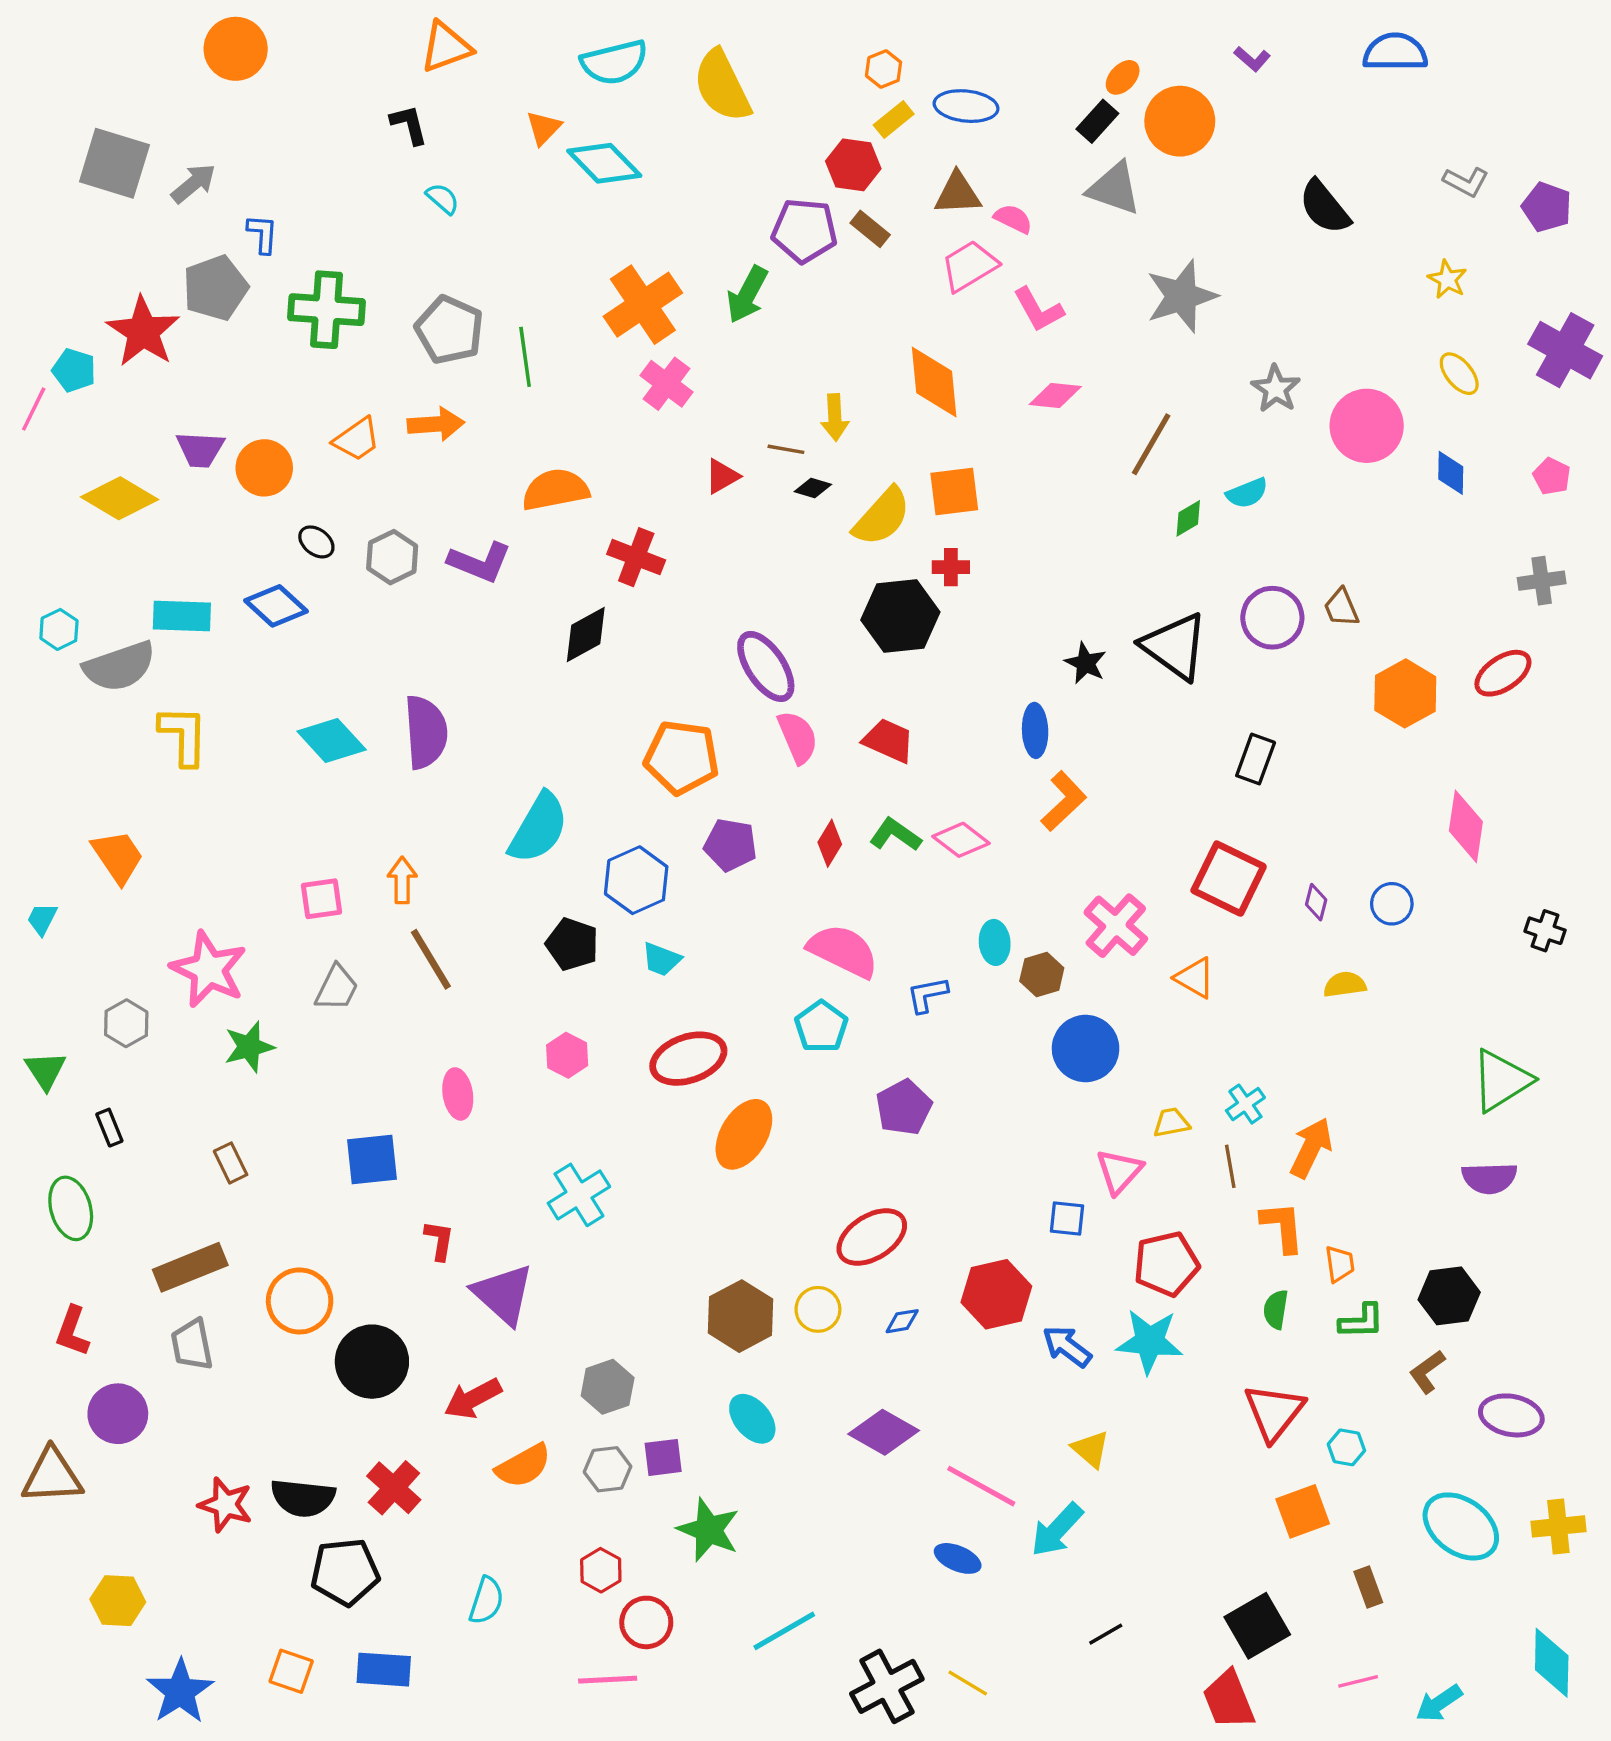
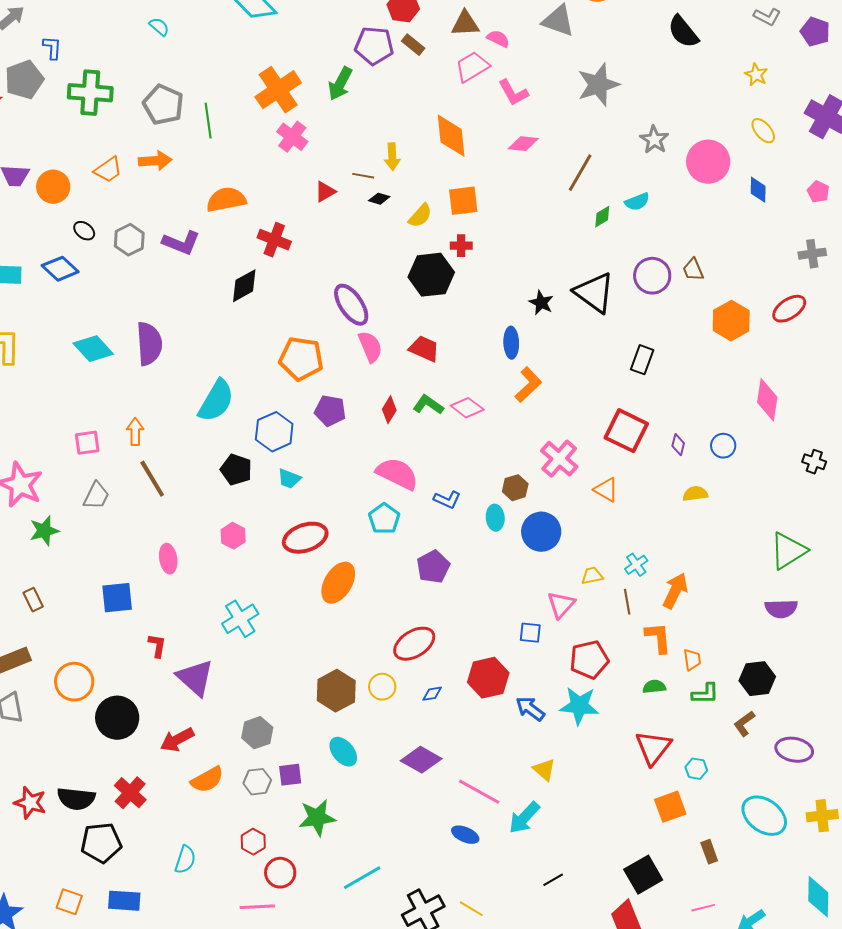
yellow semicircle: (882, 517) -> (420, 216), size x0.7
cyan ellipse: (995, 942) -> (495, 518), moved
blue L-shape: (927, 995) -> (447, 500), turned -144
green semicircle: (1276, 1309) -> (654, 687), turned 75
green star: (709, 1530) -> (317, 818), turned -30

